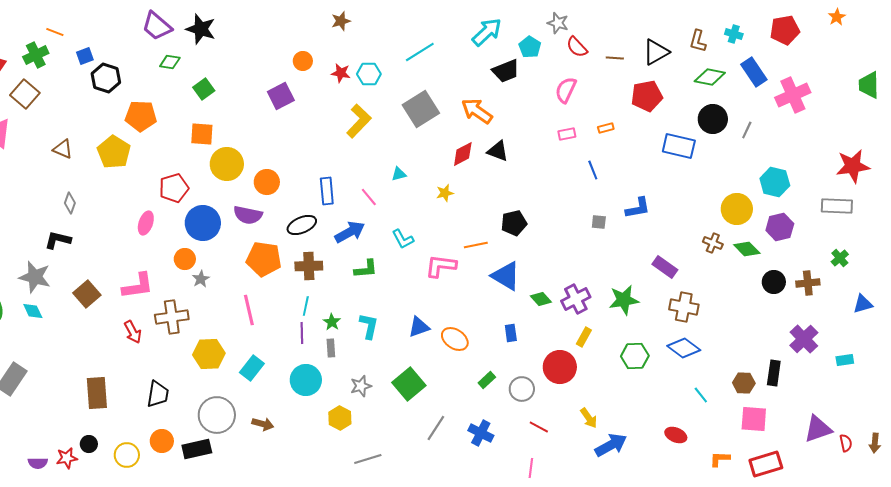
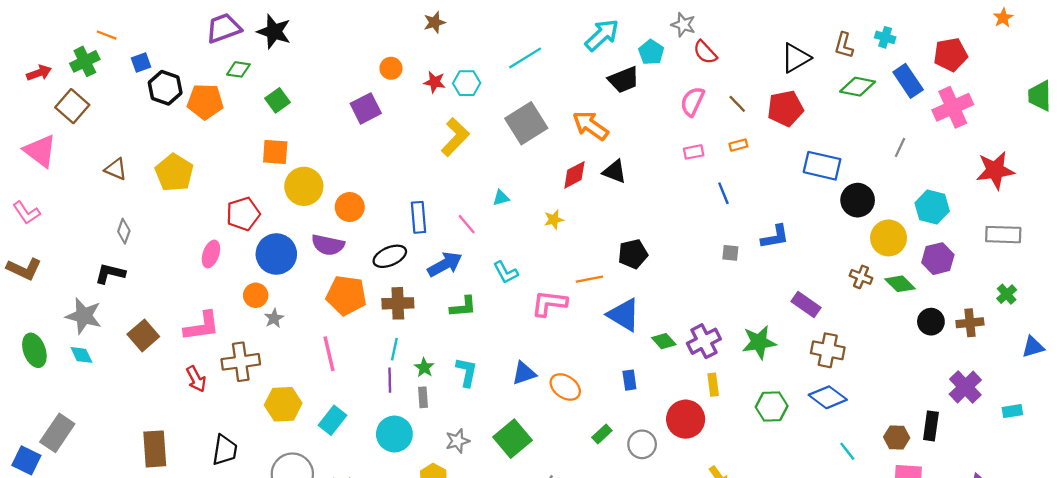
purple trapezoid: (157, 26) -> (224, 28), turned 120
red pentagon: (785, 30) -> (950, 55), moved
brown line: (615, 58) -> (737, 104), moved, turned 42
orange pentagon: (141, 116) -> (205, 102), moved
black circle: (713, 119) -> (858, 200), moved
red star: (853, 166) -> (995, 170), moved
yellow rectangle: (584, 337) -> (713, 385), turned -36

